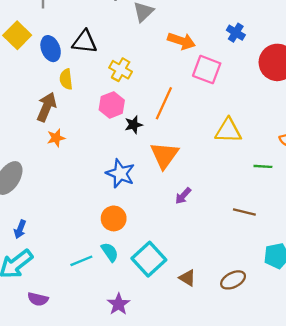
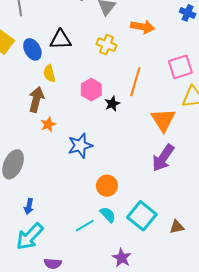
yellow cross: (121, 70) -> (106, 45), moved
pink square: (207, 70) -> (180, 67), moved, turned -30
orange triangle: (164, 155) -> (163, 120), moved
blue star: (120, 173) -> (80, 146), moved, turned -30
purple arrow: (183, 196) -> (163, 158), size x1.8
brown triangle: (187, 278) -> (177, 227), turned -35

